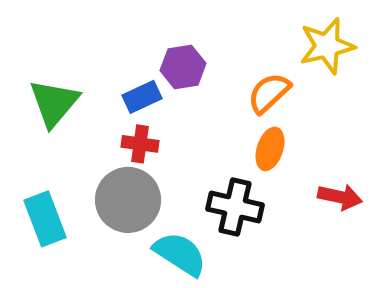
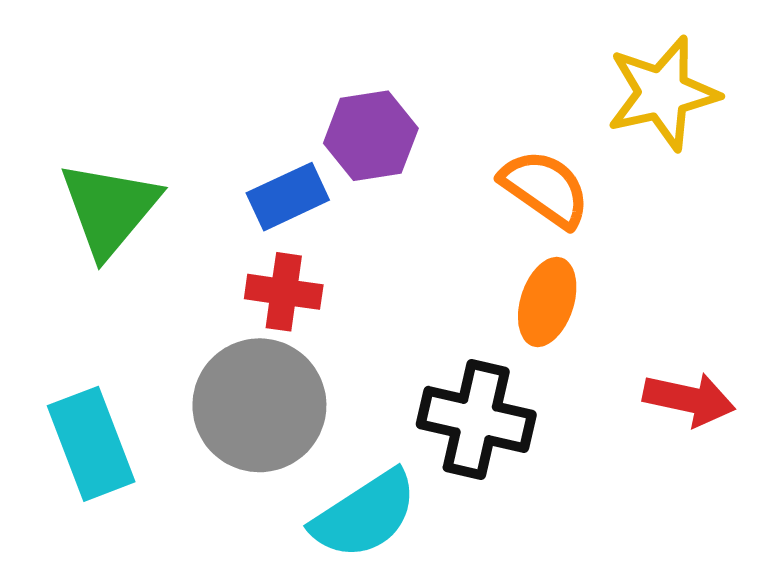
orange semicircle: (269, 93) -> (545, 188), turned 78
cyan semicircle: (180, 254) -> (365, 515), turned 114

